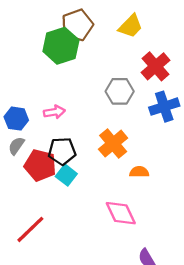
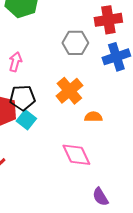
red cross: (156, 66) -> (108, 20), turned 32
pink arrow: (54, 112) -> (15, 62), turned -66

